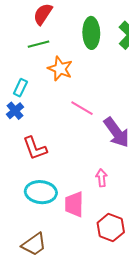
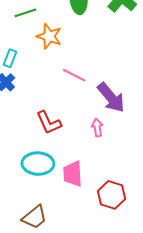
red L-shape: (35, 148) -> (49, 123), moved
pink arrow: (102, 178) -> (97, 127), moved

